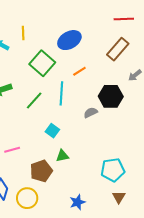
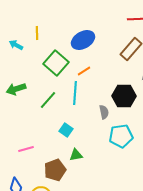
orange line: (79, 71) -> (84, 71), moved
gray semicircle: (91, 113) -> (104, 112), turned 104
cyan pentagon: (113, 170) -> (121, 136), moved

